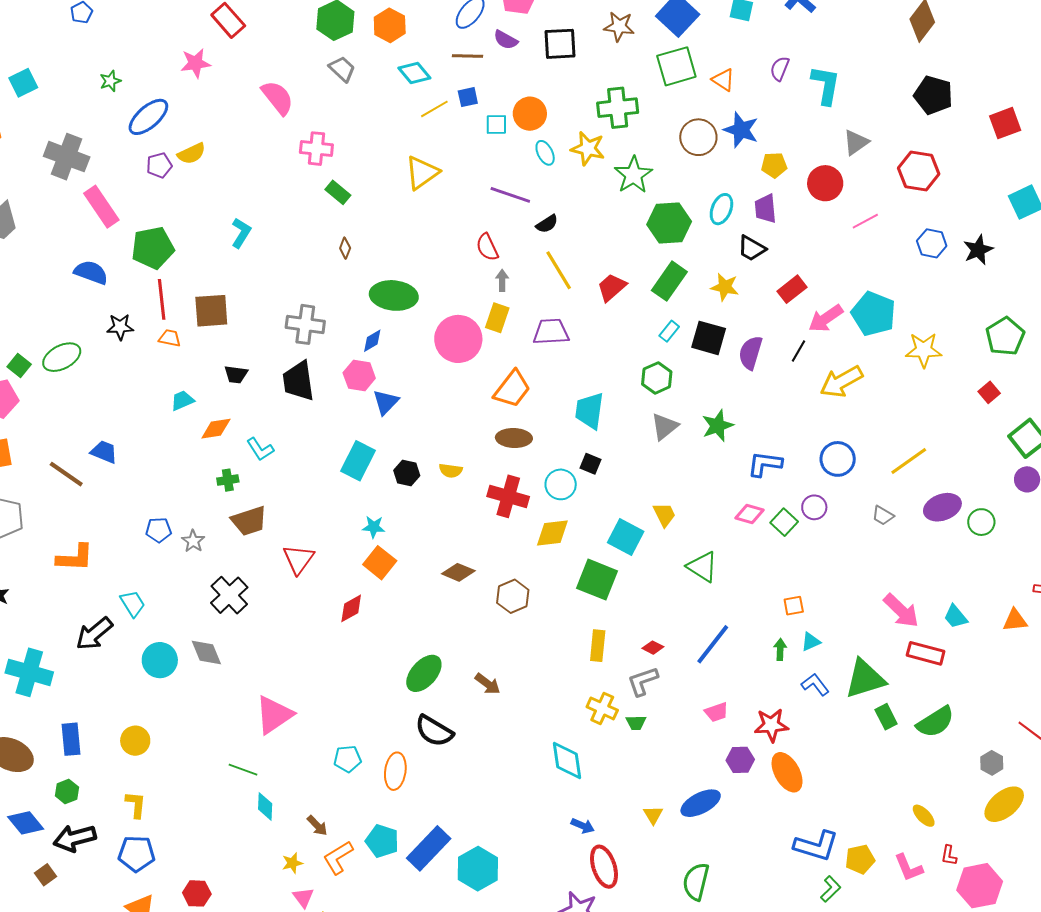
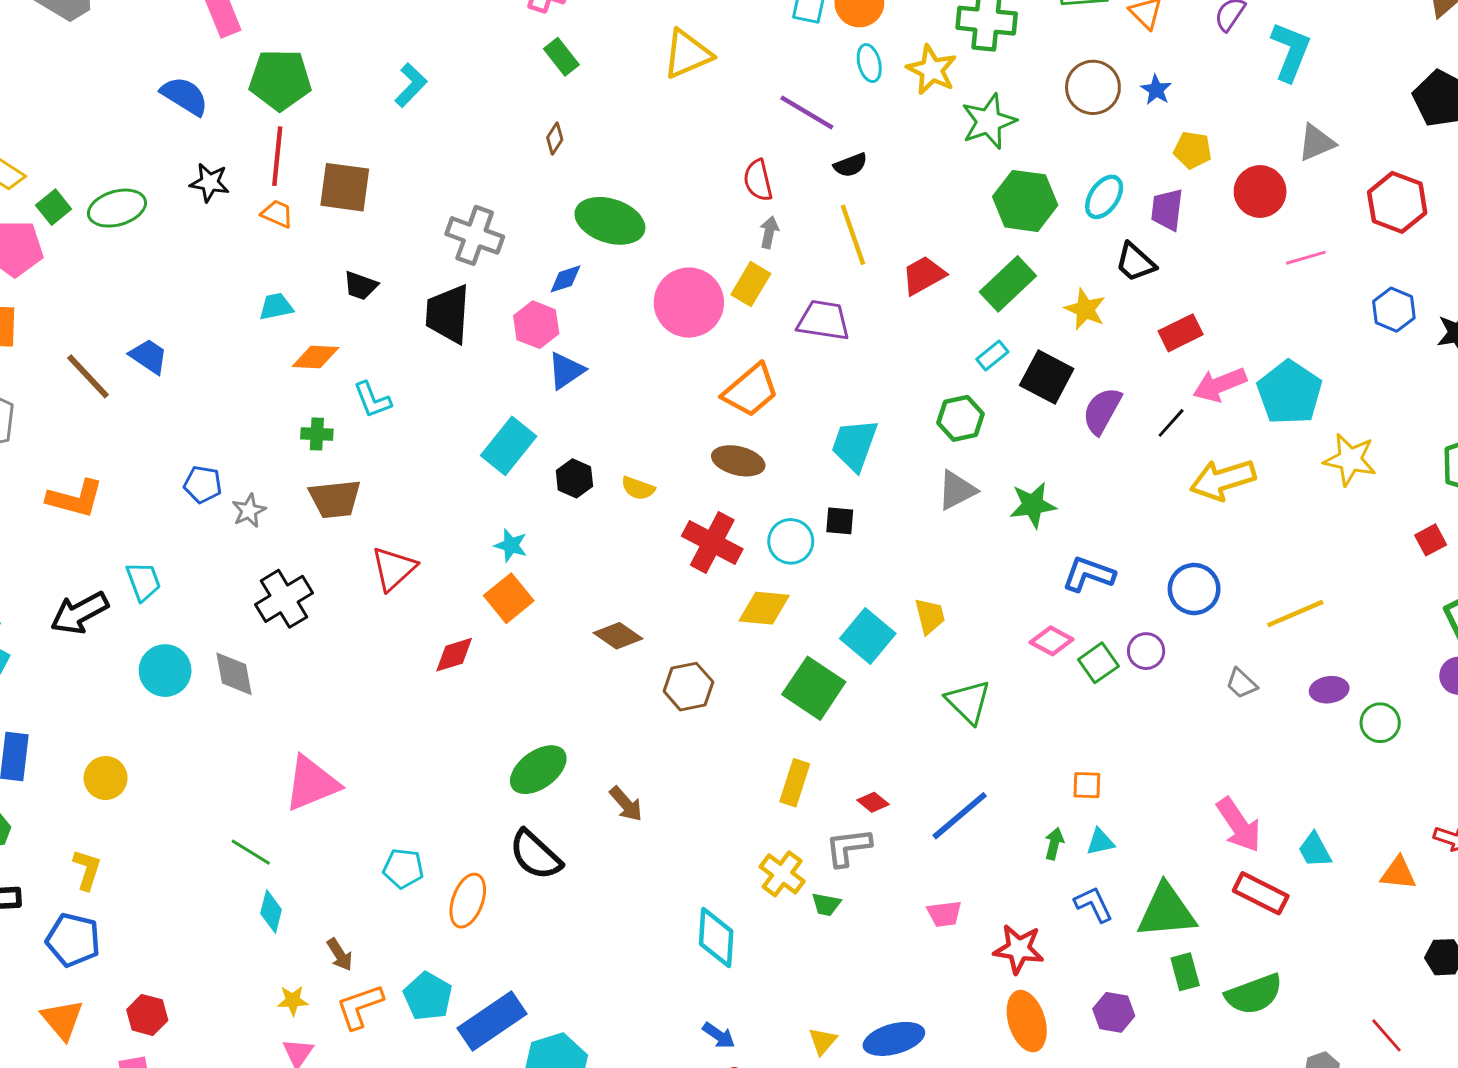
blue star: (741, 130) -> (1156, 90), size x0.6
black square: (590, 464) -> (840, 521), turned -30
purple ellipse: (942, 507) -> (1329, 690), size x0.7
purple hexagon: (740, 760) -> (1114, 1012), moved

